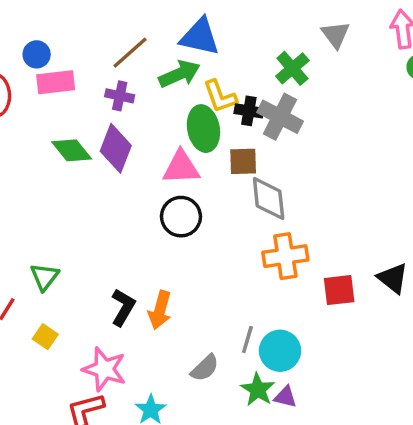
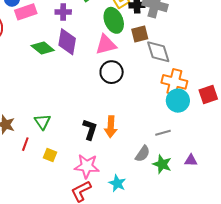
orange cross: (285, 256) -> (174, 82), turned 35
gray line: (247, 339) -> (163, 133), turned 70
cyan circle: (280, 351) -> (178, 101), moved
green star: (258, 390) -> (162, 164), moved

